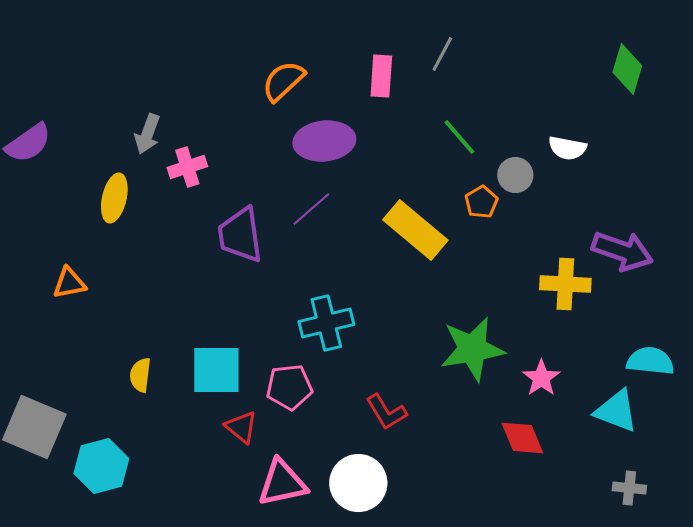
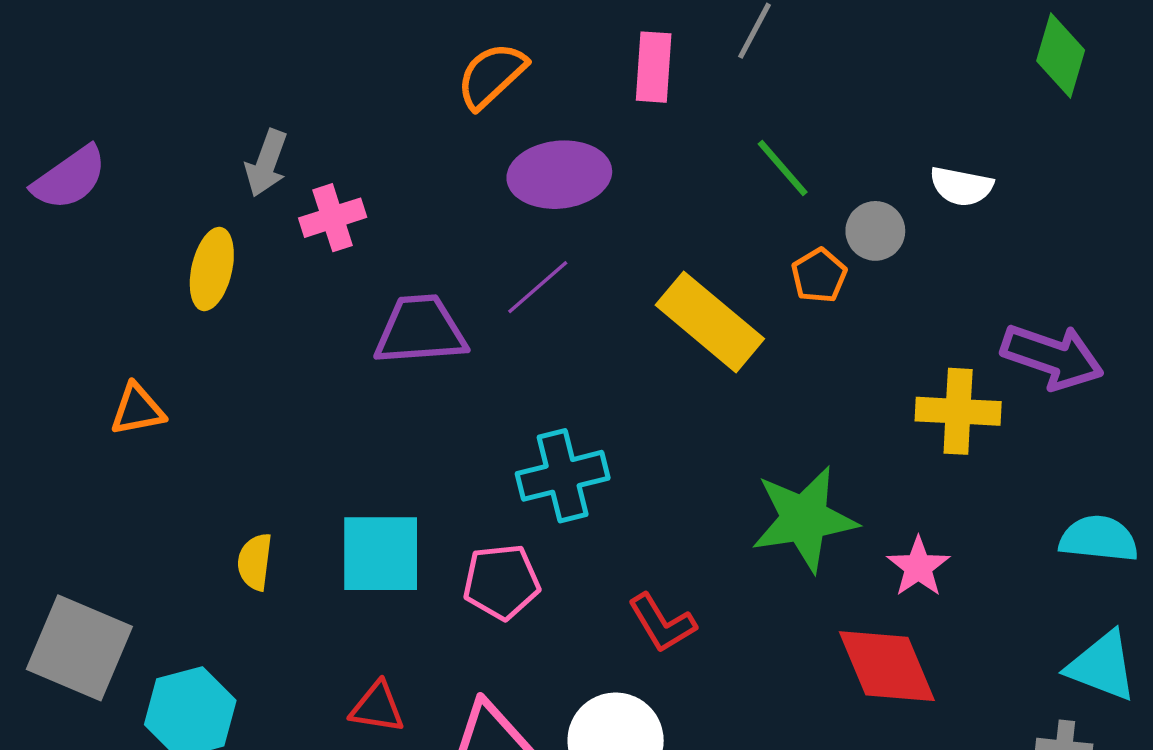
purple trapezoid: (240, 235) -> (420, 330), turned 94
cyan triangle: (616, 411) -> (1102, 666), moved
red triangle: (241, 427) -> (377, 707), moved, turned -30
red diamond: (522, 438) -> (887, 666), size x1.4

